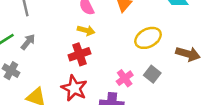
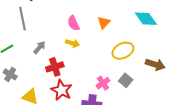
gray arrow: (28, 42) -> (39, 47), moved
red cross: (79, 54) -> (55, 67), moved

